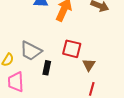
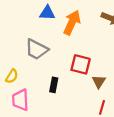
gray trapezoid: (31, 51) -> (37, 49), moved

